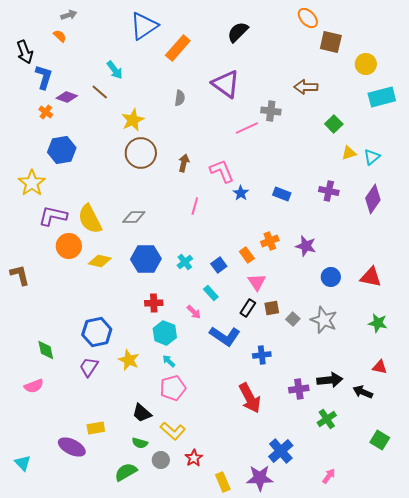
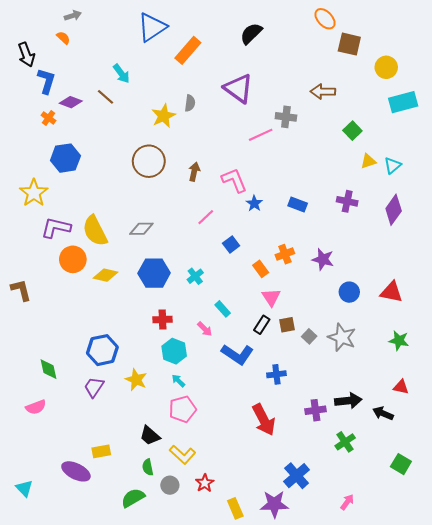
yellow star: (133, 120) -> (164, 116), moved
pink line: (195, 206) -> (206, 217), turned 30
blue square: (219, 265) -> (231, 245), moved
green semicircle: (140, 443) -> (148, 467), turned 63

